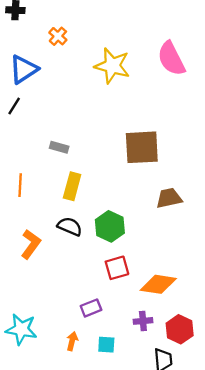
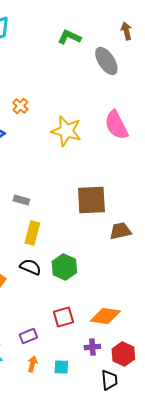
brown trapezoid: (169, 198) -> (120, 231), moved
red square: (117, 268) -> (63, 317), moved
purple rectangle: (91, 308) -> (28, 336), moved

